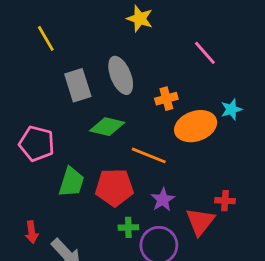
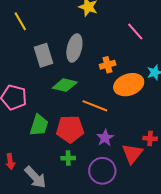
gray ellipse: (121, 75) -> (74, 48), turned 36
green cross: (128, 227) -> (68, 158), moved

